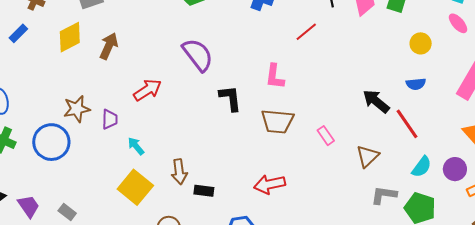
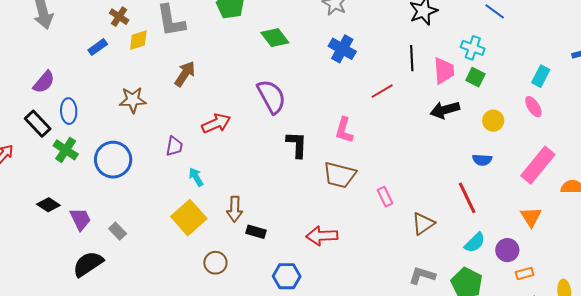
yellow diamond: (70, 37) -> (138, 40), moved, size x0.7
black arrow: (376, 101) -> (445, 110), moved, turned -64
brown star: (77, 109) -> (133, 100), moved
gray L-shape: (384, 195) -> (422, 276), moved

